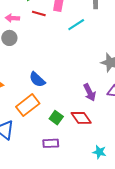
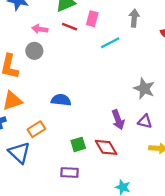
blue semicircle: (37, 80) -> (61, 100), turned 138
orange rectangle: (28, 105) -> (36, 129), moved, size x0.7
green square: (56, 118) -> (78, 144), turned 32

